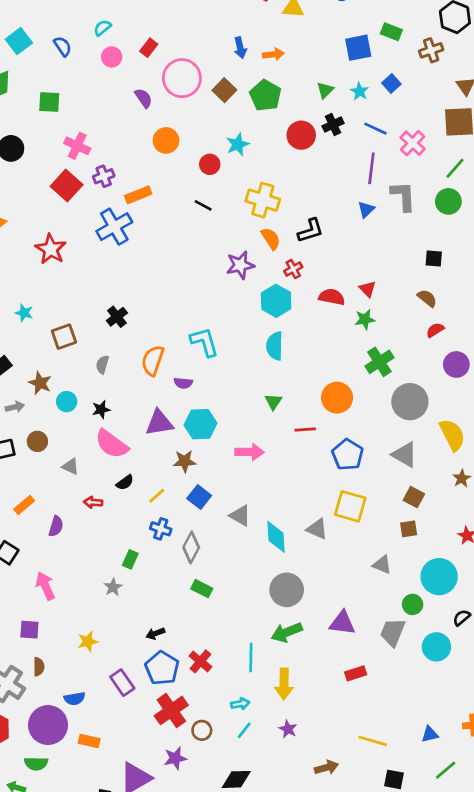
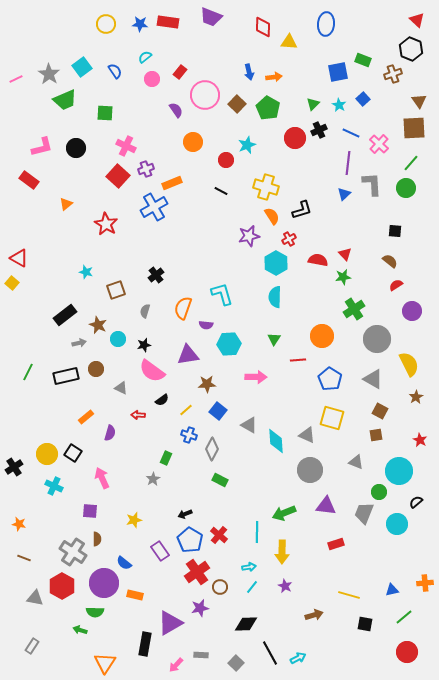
cyan hexagon: (200, 424) -> (229, 344), moved
gray circle: (287, 590) -> (310, 470), moved
blue semicircle: (75, 699) -> (124, 563), turned 49

